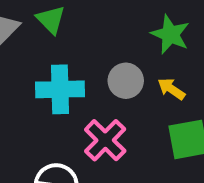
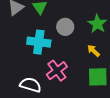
gray circle: (126, 81) -> (65, 27), moved

